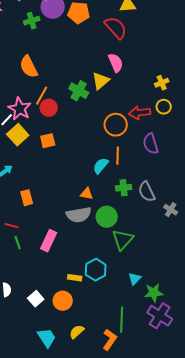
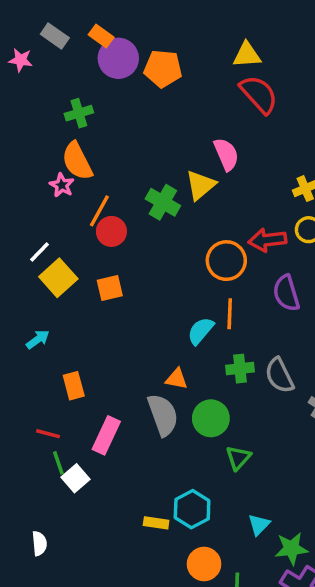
green cross: (32, 21) -> (79, 113), moved
red semicircle: (116, 28) -> (259, 94), moved
pink star: (20, 109) -> (62, 185), moved, size x0.6
gray semicircle: (79, 215) -> (163, 415), turned -100
green triangle: (123, 240) -> (238, 458), size x0.7
pink rectangle: (49, 241) -> (106, 435), moved
white square: (36, 299) -> (75, 478), moved
orange circle: (63, 301) -> (204, 564), moved

